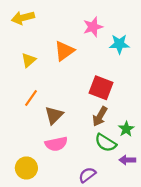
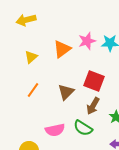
pink star: (93, 27) -> (87, 41), moved
brown triangle: (54, 115) -> (66, 92), moved
green semicircle: (106, 143) -> (83, 128), moved

